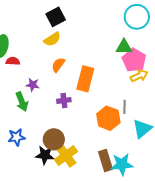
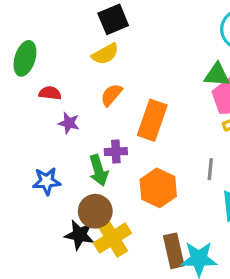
red semicircle: (13, 61) -> (50, 93), moved
green arrow: (22, 102) -> (99, 170), moved
orange hexagon: (108, 118) -> (158, 188), moved
blue star: (17, 137) -> (47, 181), moved

